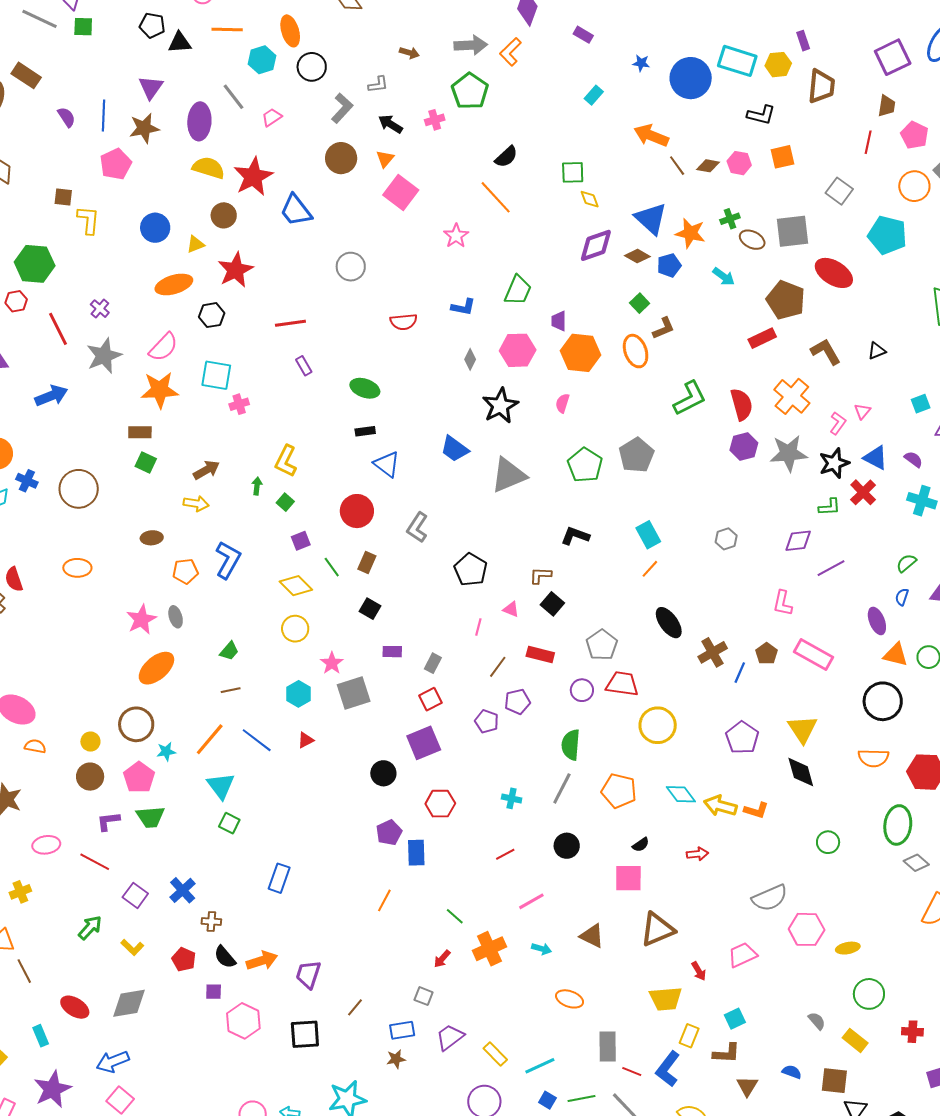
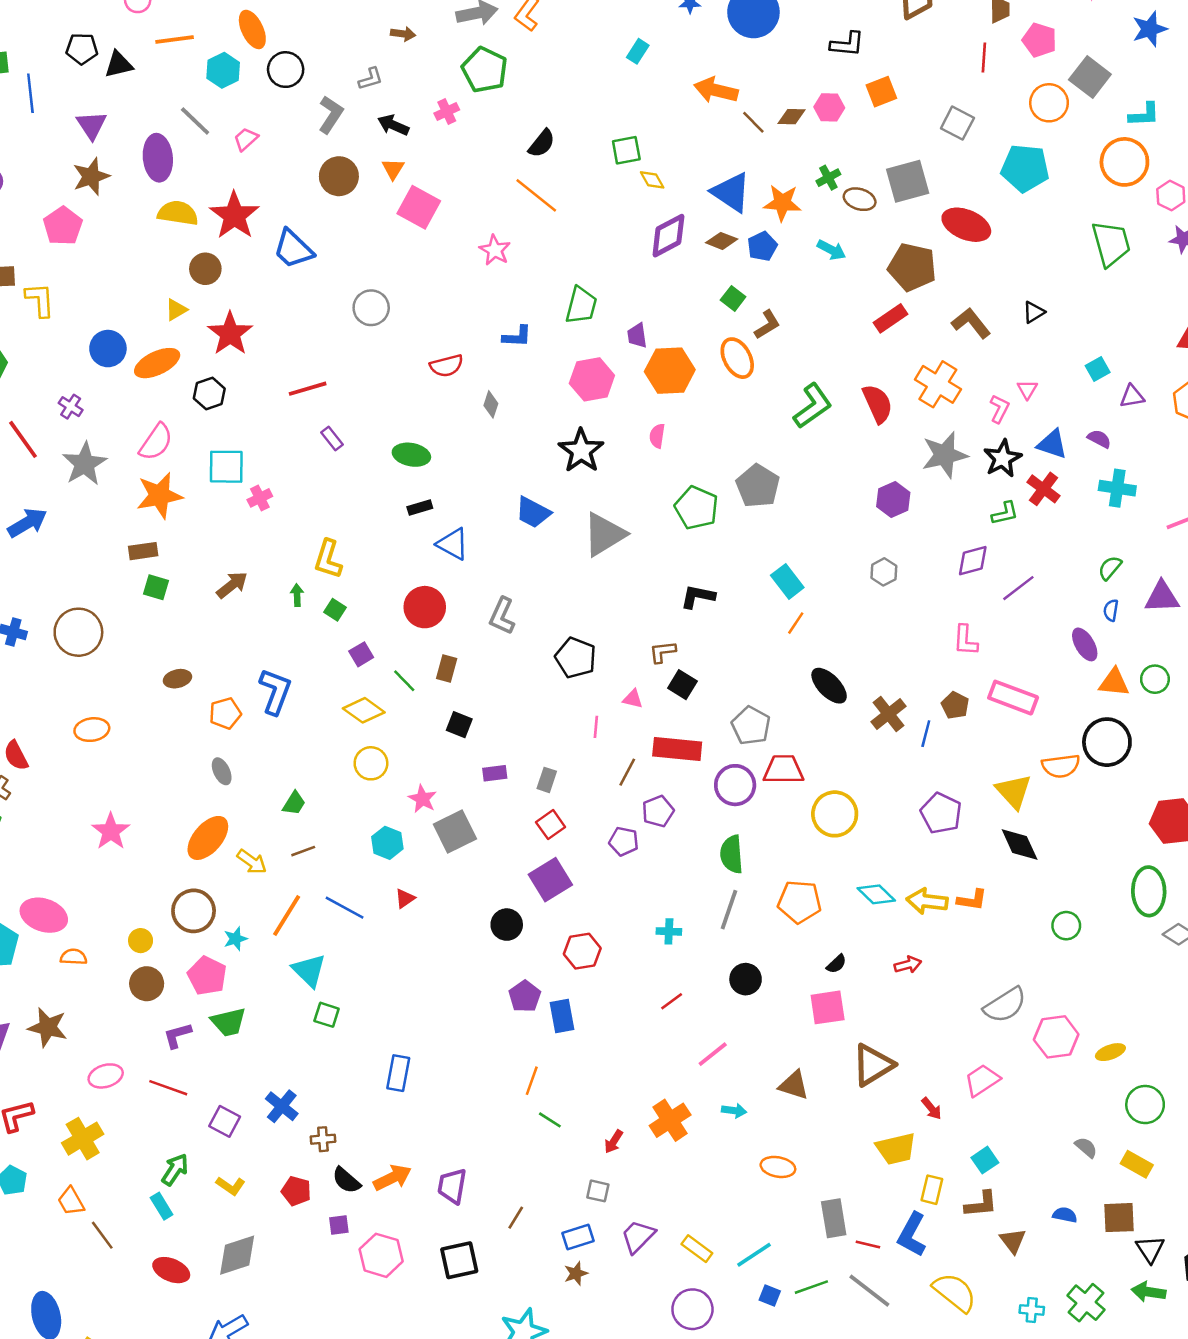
blue line: (104, 116) -> (30, 93), moved
blue circle: (155, 228) -> (108, 349), moved
gray diamond: (470, 359) -> (491, 404), moved
purple hexagon: (744, 446) -> (893, 499), moved
yellow arrow: (196, 504) -> (252, 862), moved, turned 35
pink star: (141, 619) -> (111, 831), moved
red rectangle: (540, 654) -> (677, 749), size x1.4
purple circle: (582, 690) -> (735, 785), size x1.4
orange semicircle: (873, 758) -> (1061, 766), moved
yellow cross: (20, 892) -> (83, 1139), size x1.5
green line: (455, 916) -> (550, 1120), moved
cyan rectangle: (41, 1036) -> (162, 1206), moved

